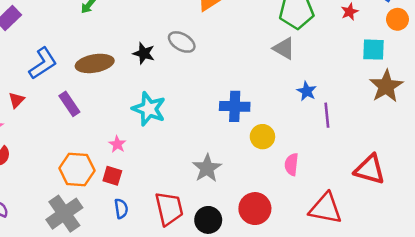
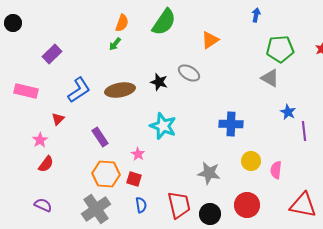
purple rectangle: (69, 104) -> (100, 137), moved
yellow circle: (262, 137) -> (251, 161), moved
gray star: (207, 168) -> (209, 173), turned -30

